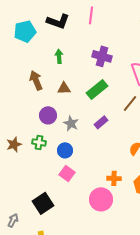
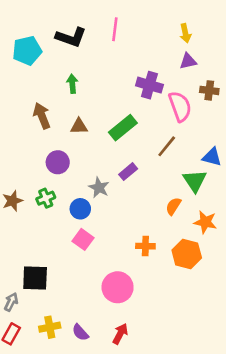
purple cross: (102, 56) -> (149, 85), moved
gray star: (71, 123) -> (99, 188), moved
green cross: (39, 142) -> (46, 198), turned -32
pink circle: (101, 199) -> (118, 287), moved
black square: (43, 203) -> (35, 278), moved, turned 35

